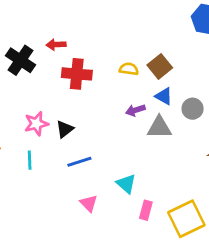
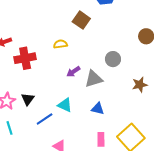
brown square: (160, 66) -> (81, 20), moved
blue triangle: (164, 96) -> (98, 109), moved
cyan triangle: (126, 184) -> (65, 105), moved

